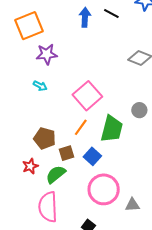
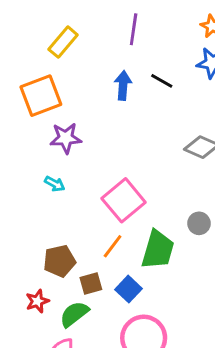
brown pentagon: (45, 138) -> (59, 261), turned -30

